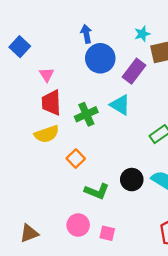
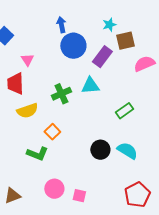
red trapezoid: (51, 103) -> (15, 84), moved
cyan triangle: (120, 105) -> (90, 86), turned -36
green L-shape: (97, 191) -> (37, 154), moved

